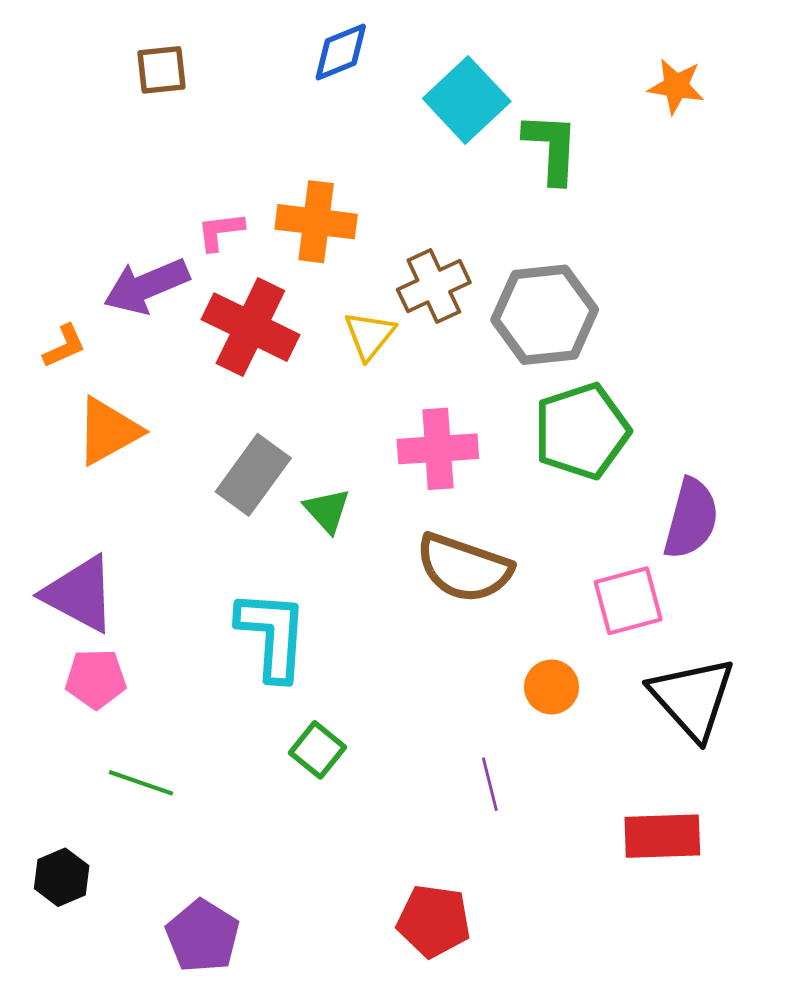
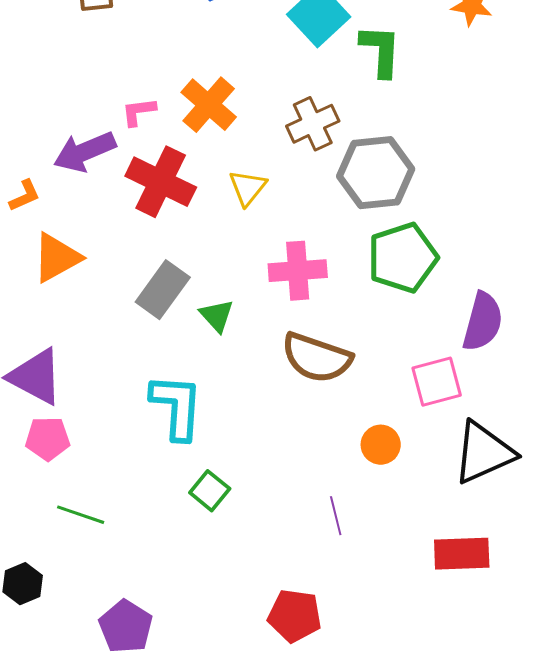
orange cross: (316, 222) -> (209, 105), turned 34
brown cross: (434, 286) -> (313, 124), moved
black triangle: (692, 698) -> (484, 453), turned 48

